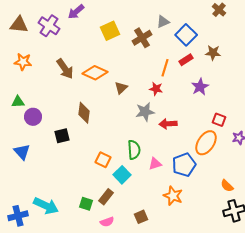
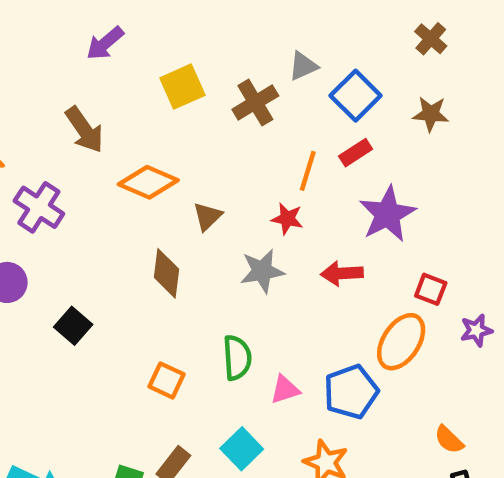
purple cross: (49, 26) -> (39, 207), moved
brown star: (213, 53) -> (431, 114), moved
brown arrow: (65, 69) -> (84, 130), moved
purple star: (200, 87) -> (387, 214), size x1.4
brown diamond: (84, 113) -> (166, 273), moved
red arrow: (168, 124) -> (342, 273), moved
black square: (62, 136) -> (73, 326), turned -35
cyan square: (122, 175) -> (242, 449), moved

